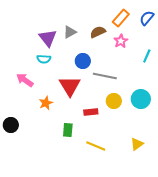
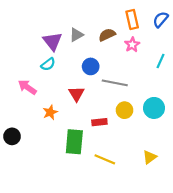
orange rectangle: (121, 18) -> (132, 19), turned -54
cyan semicircle: (44, 59) -> (48, 64), turned -40
red triangle: (70, 86) -> (76, 94), size x0.7
green rectangle: (68, 130) -> (74, 142), size x1.6

